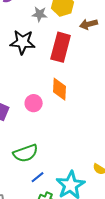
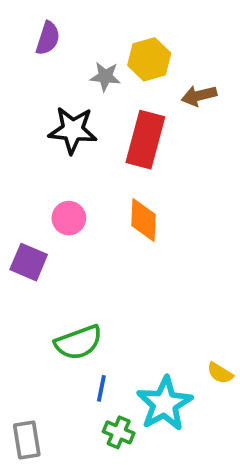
pink circle: (34, 103) -> (69, 218), moved
blue line: (38, 177) -> (101, 388), turned -40

